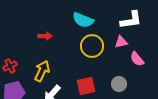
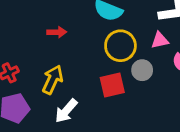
gray circle: (119, 84) -> (142, 70), moved
red square: (86, 86) -> (112, 85), moved

